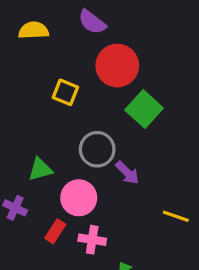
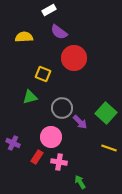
green square: (144, 109) -> (106, 113), moved
green triangle: (40, 169) -> (30, 97), moved

